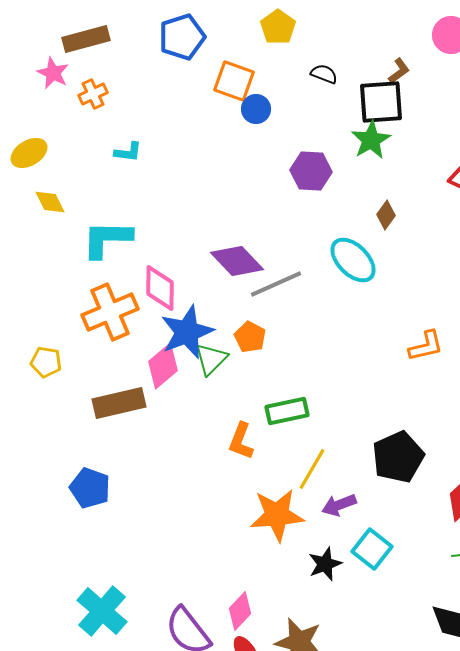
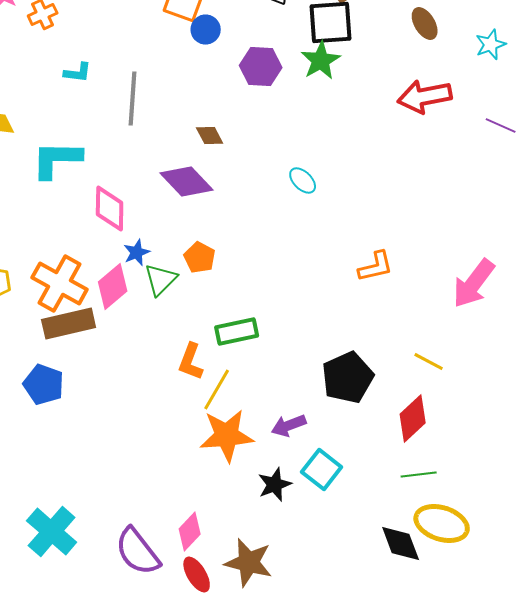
purple hexagon: (311, 171) -> (261, 66), moved
brown diamond: (386, 215) -> (210, 136), moved, turned -64
cyan ellipse: (353, 260) -> (303, 180), size x0.6
gray line: (276, 284) -> (133, 98), moved, turned -62
orange cross: (110, 312) -> (60, 284), moved, turned -38
blue star: (187, 332) -> (137, 252), size x0.5
yellow line: (312, 469) -> (217, 390), moved
blue pentagon: (90, 488) -> (44, 384), moved

